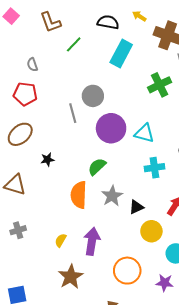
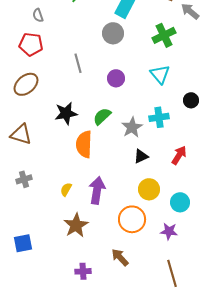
gray circle: (93, 96) -> (113, 33), moved
purple circle: (111, 128) -> (116, 78), size x0.6
cyan triangle: (144, 133) -> (160, 74), moved, turned 35
black star: (47, 160) -> (66, 113), moved, size x1.6
gray star: (112, 196) -> (132, 127), moved
yellow circle: (151, 231) -> (149, 189), moved

